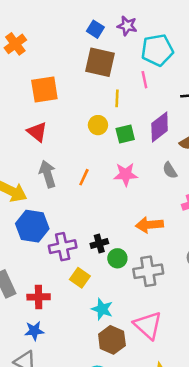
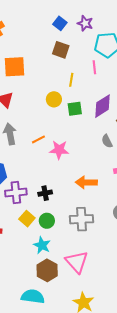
brown square: (100, 62) -> (61, 50), size x0.7
pink star: (126, 174) -> (59, 150), moved
orange line: (84, 177) -> (38, 139), turned 32
green circle: (117, 258) -> (47, 221), moved

